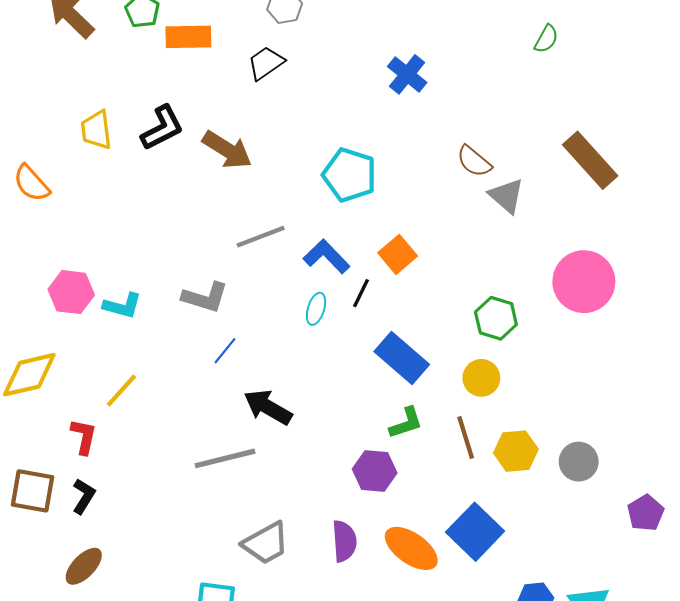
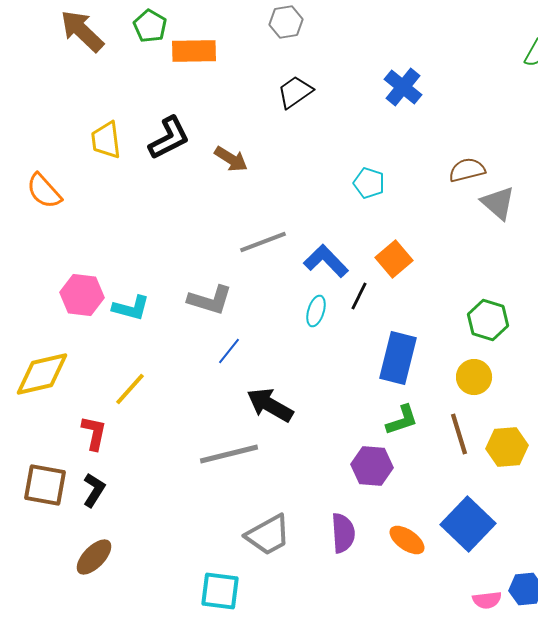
black trapezoid: (266, 63) -> (295, 92), moved
brown arrow: (227, 150) -> (231, 159), size x0.7
brown semicircle: (474, 161) -> (467, 170), turned 126
cyan pentagon: (350, 175) -> (369, 183), moved, size x0.6
blue rectangle: (402, 358) -> (398, 358), turned 63
orange ellipse: (411, 548) -> (407, 540), size x0.7

